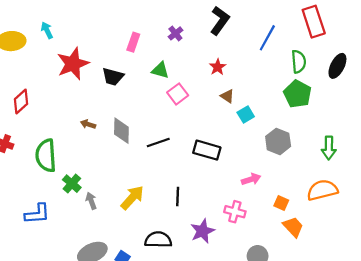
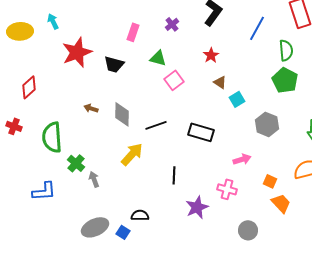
yellow arrow: (132, 198) -> (132, 154), moved
black semicircle: (158, 240) -> (140, 215), moved, size x0.7

